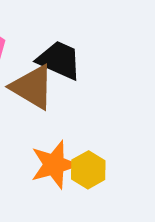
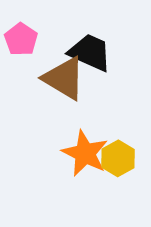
orange star: (54, 165) -> (85, 153), turned -30

